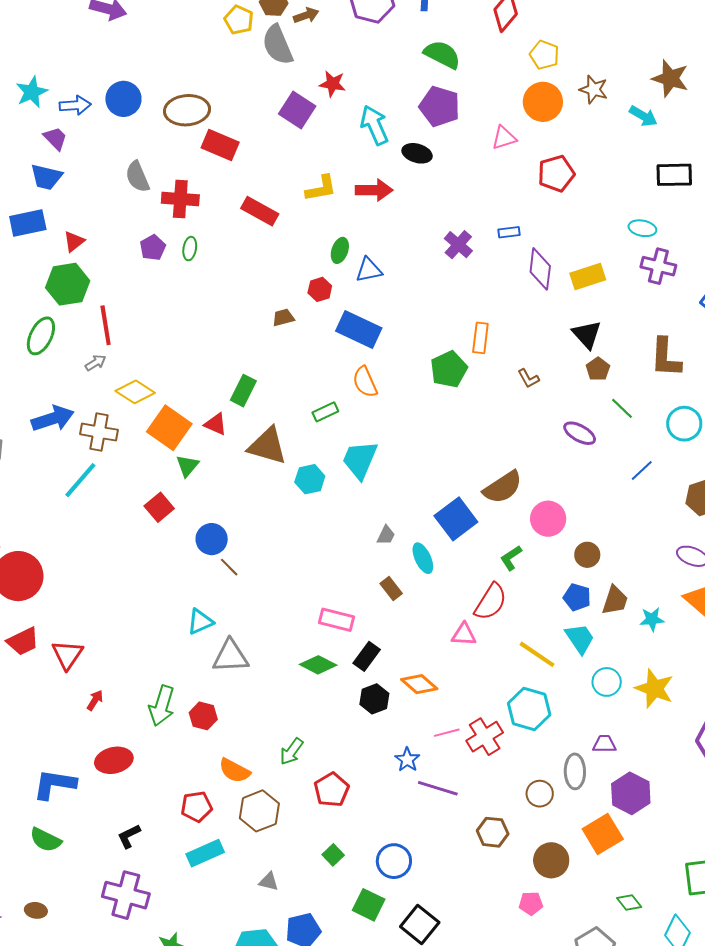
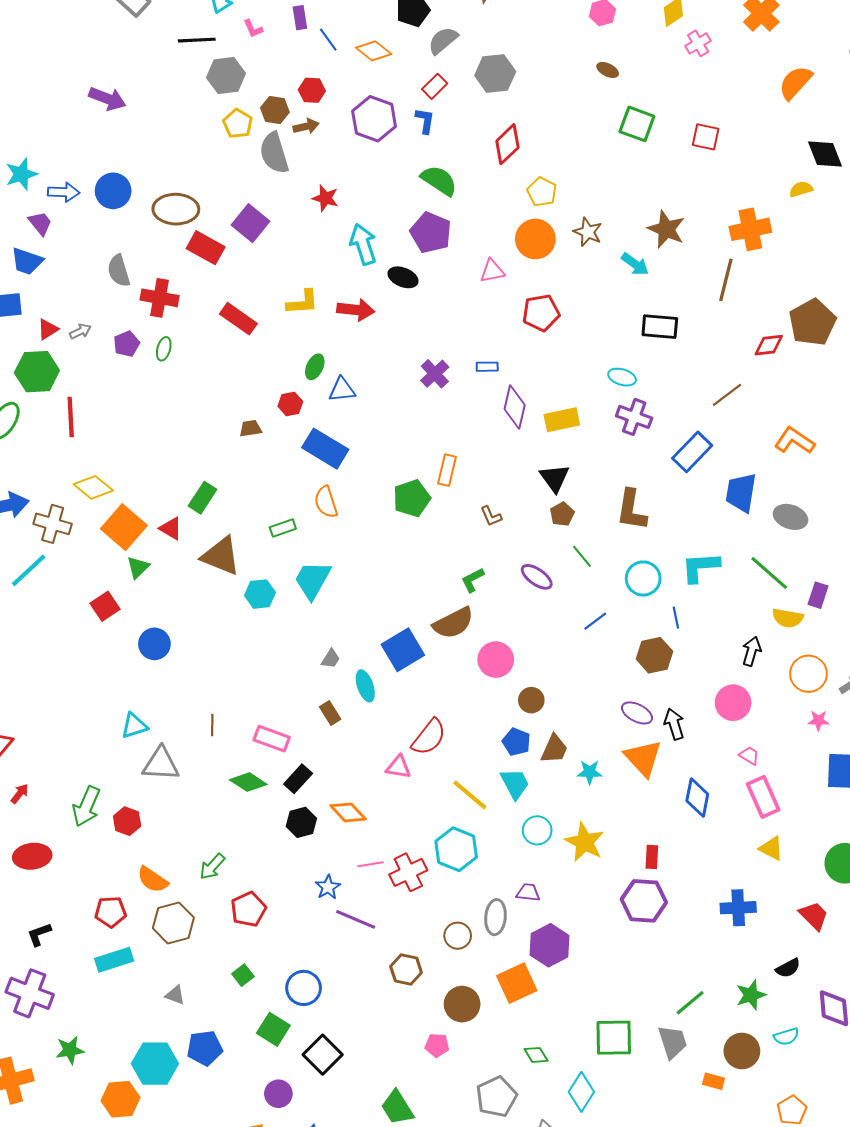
purple square: (297, 110) -> (251, 223), moved
gray arrow: (96, 363) -> (80, 331), moved
green L-shape: (511, 558) -> (473, 580), moved
brown line: (229, 567) -> (212, 725), moved, turned 40

